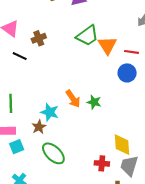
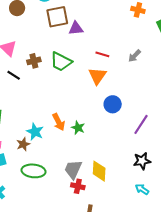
green trapezoid: (87, 36) -> (61, 62), moved, turned 55
red line: (131, 52) -> (102, 54), moved
green ellipse: (53, 153) -> (34, 171), turned -45
gray trapezoid: (129, 166) -> (73, 169), moved

